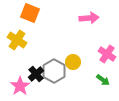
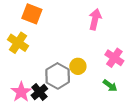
pink arrow: (89, 18) -> (95, 19), turned -72
black cross: (36, 74) -> (39, 92), moved

